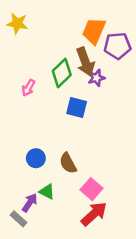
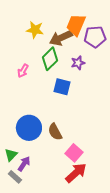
yellow star: (17, 23) -> (35, 30), moved
brown arrow: (85, 62) -> (61, 38), moved, turned 85
blue circle: (36, 158) -> (29, 128), size x1.6
green triangle: (47, 192) -> (11, 155), moved, turned 48

